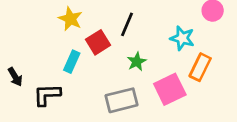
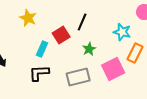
yellow star: (70, 19) -> (28, 18), moved
black L-shape: (47, 95) -> (39, 73), moved

